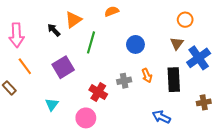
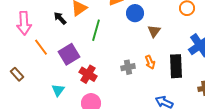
brown triangle: (177, 43) -> (154, 31), moved
blue circle: (135, 44) -> (135, 13), moved
orange line: (25, 66) -> (41, 47), moved
red cross: (98, 92) -> (88, 74), moved

